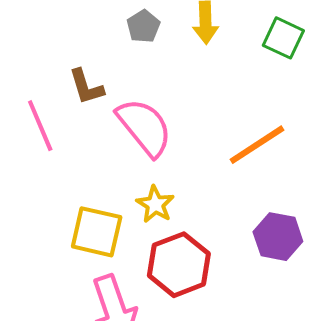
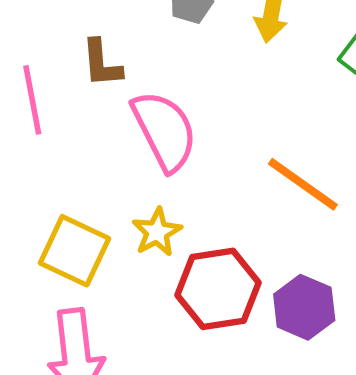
orange line: (257, 145) -> (303, 184), turned 56
red hexagon: (179, 265) -> (218, 289), moved

